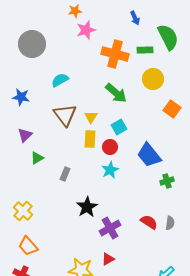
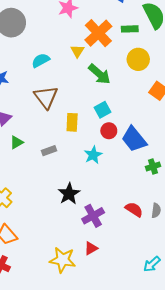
orange cross: (115, 54) -> (98, 33), turned 32
yellow triangle: (91, 117) -> (77, 51), moved
red circle: (110, 147) -> (109, 131), moved
gray rectangle: (65, 174) -> (49, 151), moved, turned 48

